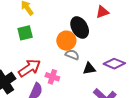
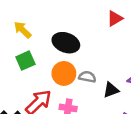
black ellipse: (80, 28) -> (66, 43), moved, turned -30
orange circle: (66, 41) -> (64, 73), moved

